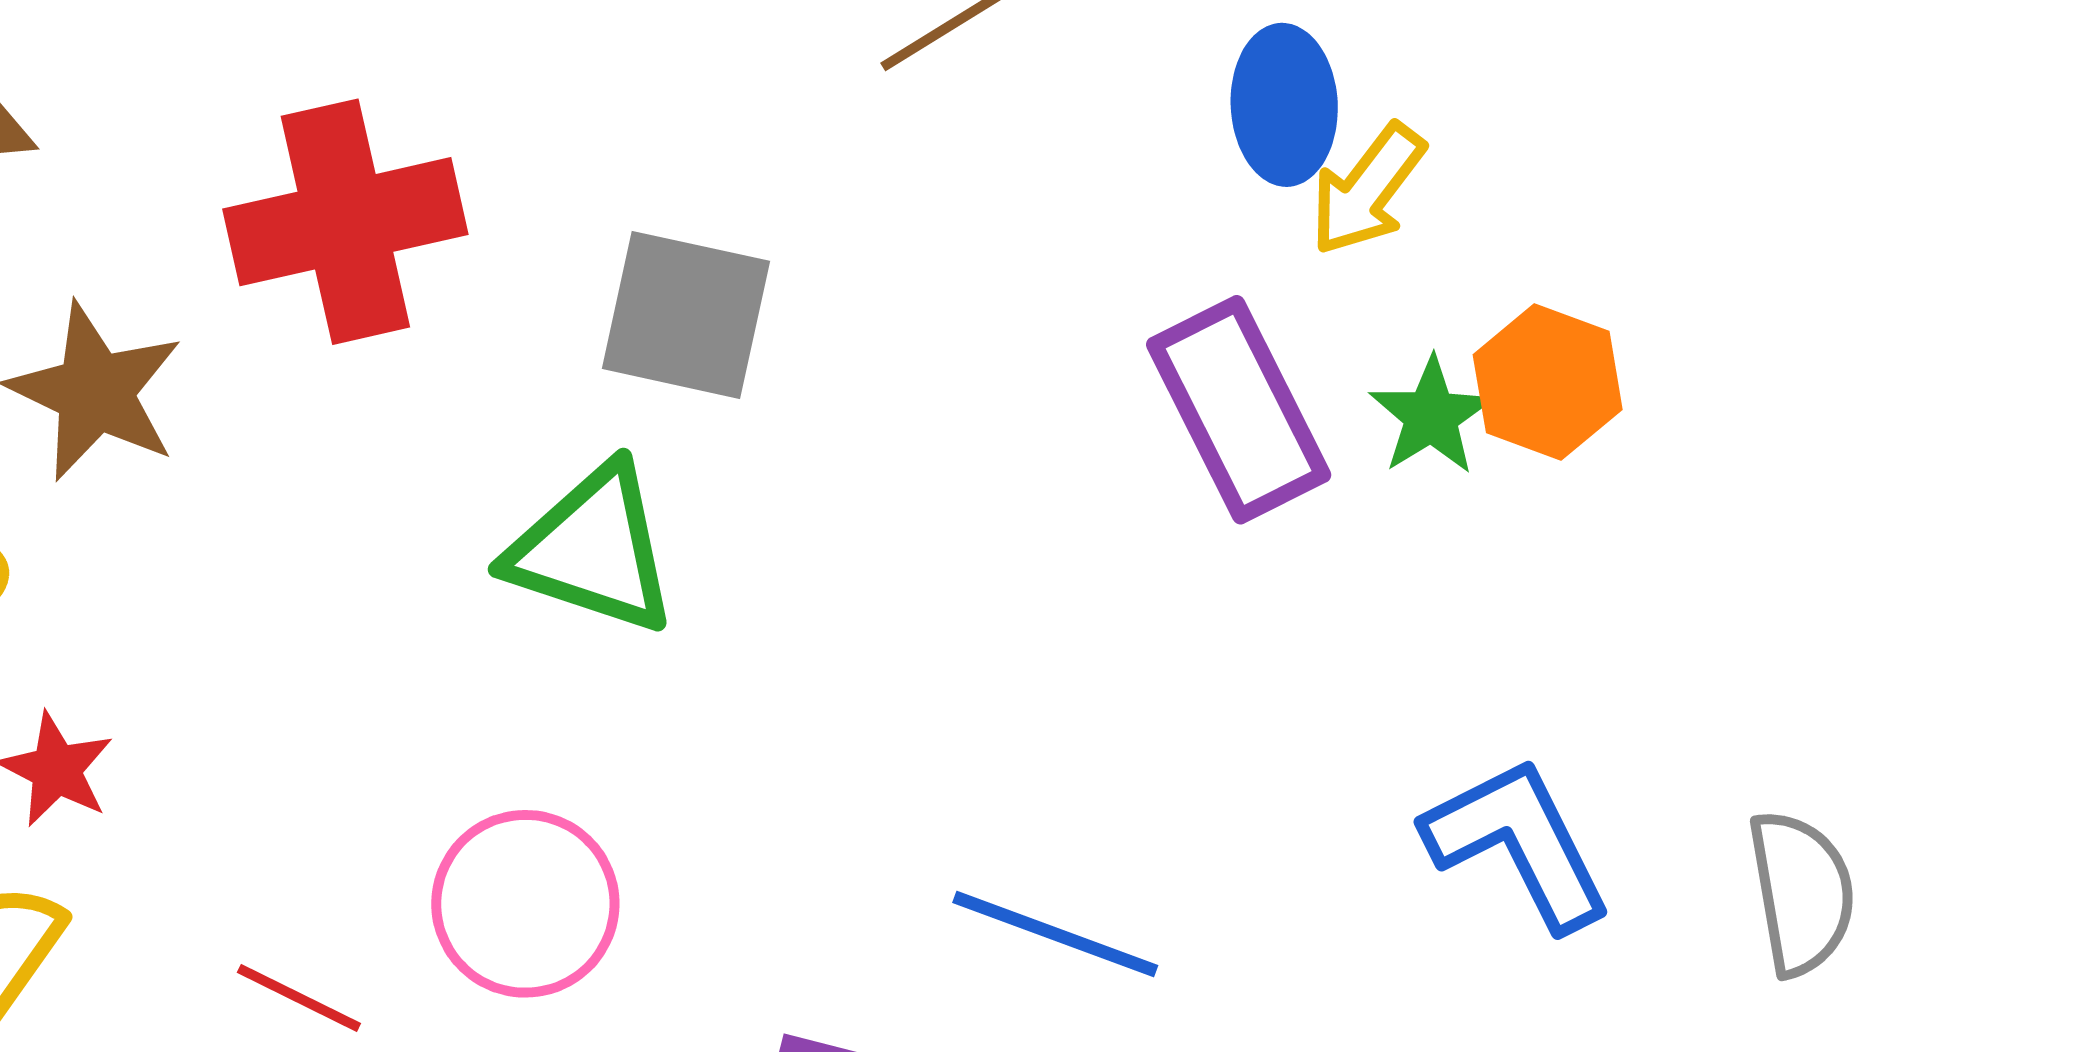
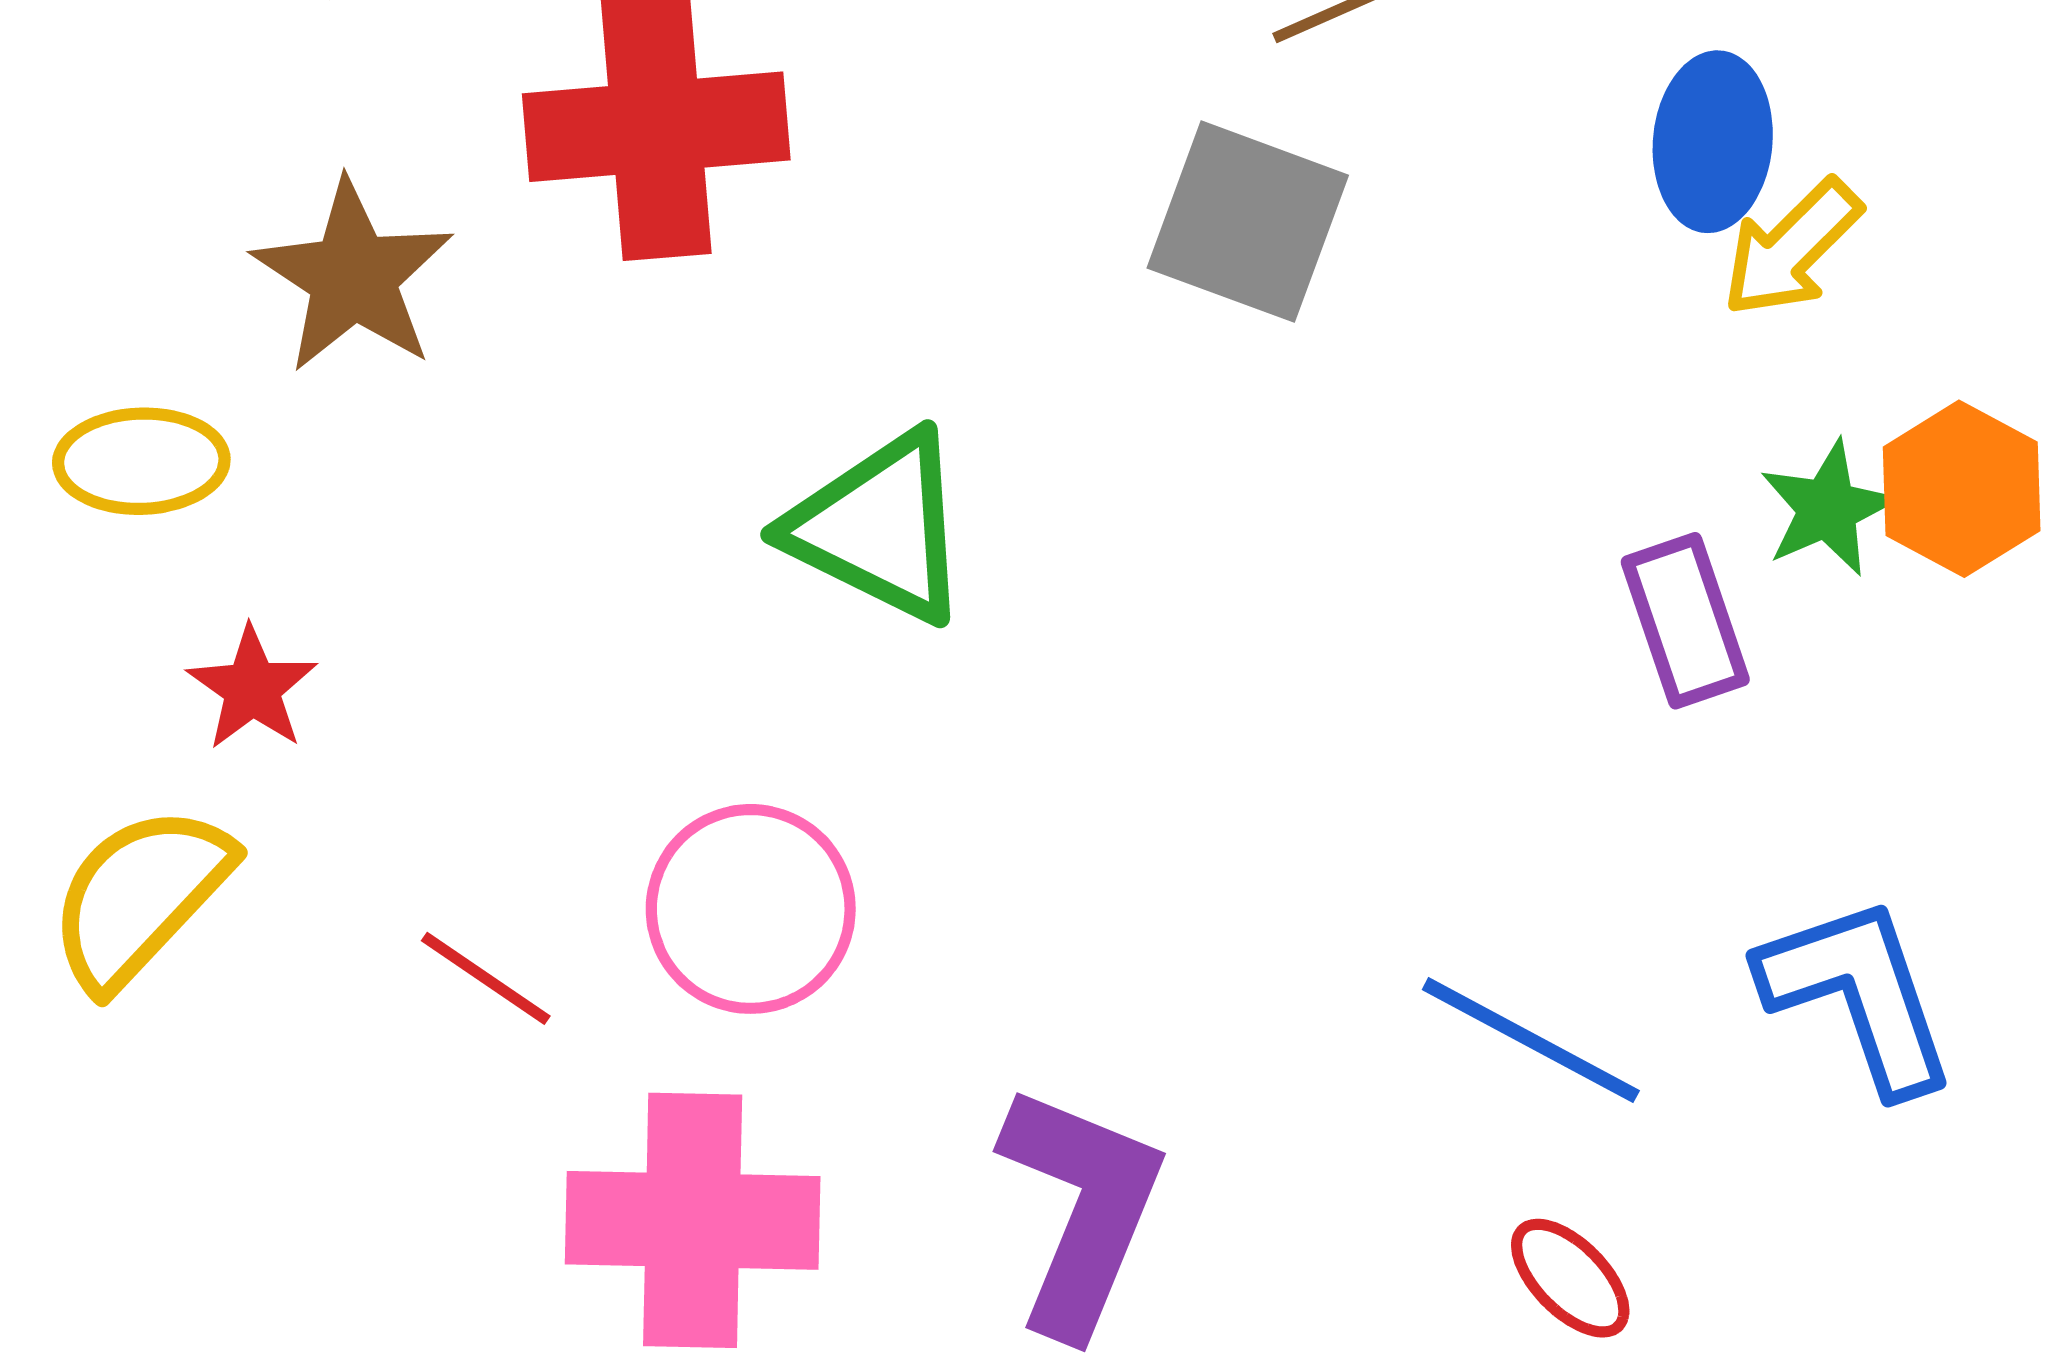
gray square: (686, 315) -> (1248, 222), moved
purple rectangle: (1239, 410) -> (1685, 621), moved, size x0.7
blue line: (1055, 934) -> (1531, 1040), moved

